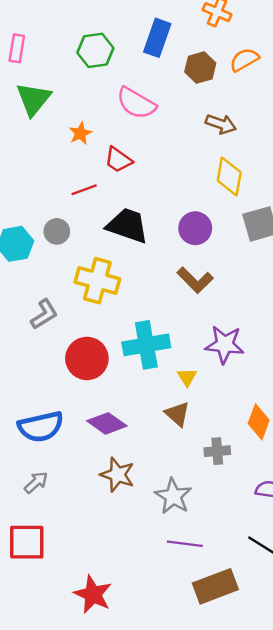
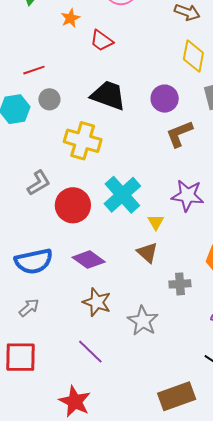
red line: (84, 190) -> (34, 70), moved
brown L-shape: (195, 280) -> (179, 134), moved, turned 112
gray L-shape: (44, 314) -> (39, 183), moved
cyan cross: (146, 345) -> (122, 195), turned -33
purple line: (185, 544) -> (90, 352), moved, turned 36

